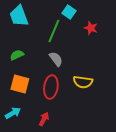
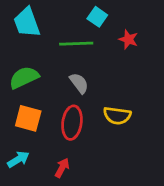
green line: (54, 31) -> (76, 44), turned 65
green semicircle: (17, 55) -> (24, 77), size x1.5

